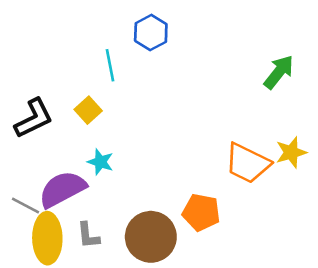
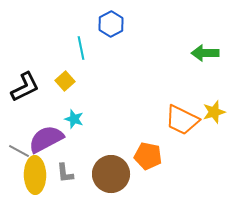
green arrow: (279, 72) -> (205, 53), turned -128

